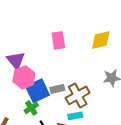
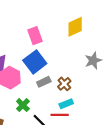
blue square: (38, 91) -> (35, 62), moved
brown cross: (78, 95) -> (64, 84), size x0.6

